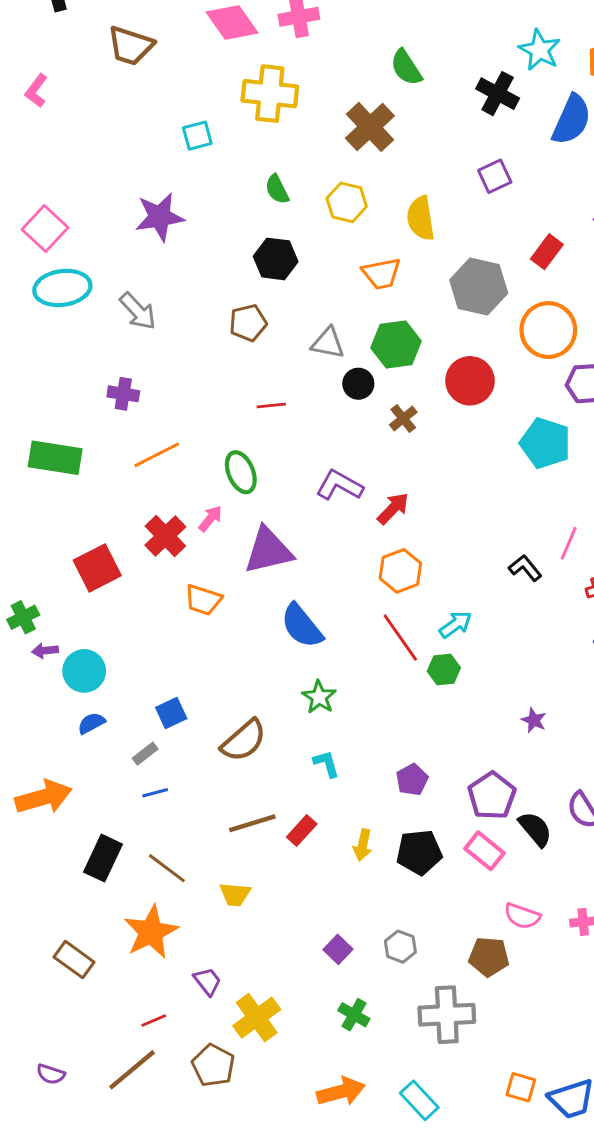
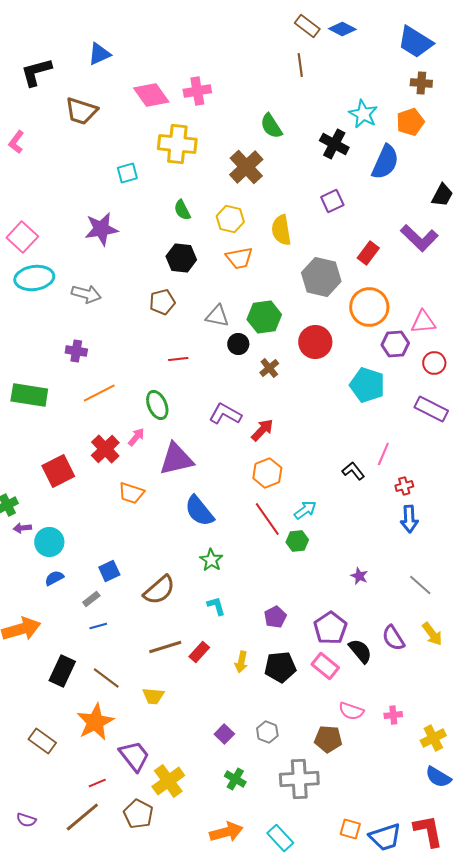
orange trapezoid: (382, 273) -> (239, 258), moved
gray arrow: (138, 311) -> (86, 294), turned -32
purple trapezoid: (207, 981) -> (134, 756), size x1.6

